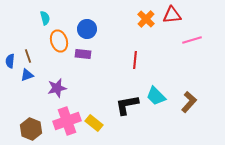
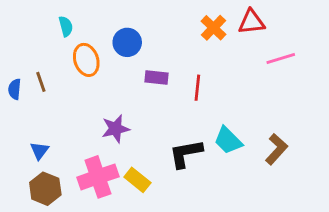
purple rectangle: (83, 54) -> (156, 77), moved
blue triangle: (27, 75) -> (39, 151), moved, turned -32
purple star: (57, 88) -> (116, 129), moved

